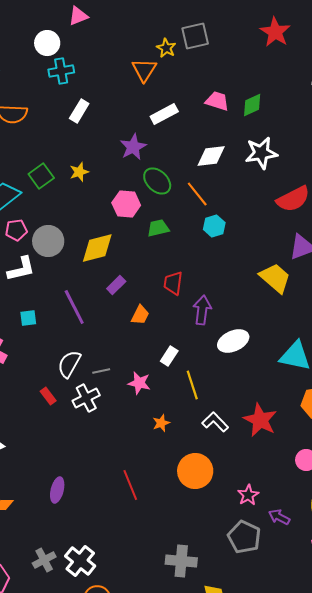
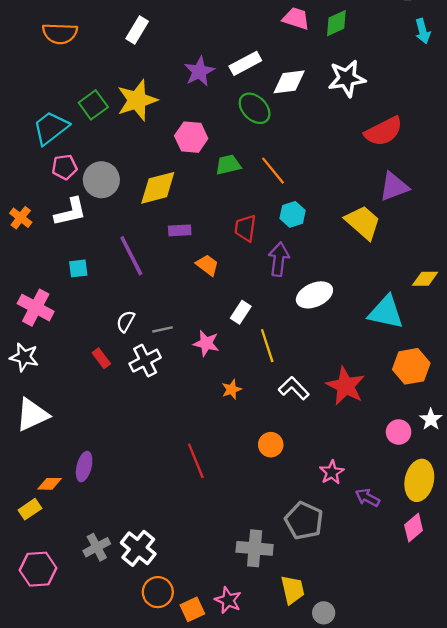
white rectangle: (164, 114) -> (245, 63), moved
yellow star: (79, 172) -> (137, 100), size x1.8
green ellipse: (157, 181) -> (255, 108), moved
orange line: (197, 194) -> (273, 171), moved
cyan hexagon: (214, 226) -> (293, 214), moved
purple rectangle: (116, 285) -> (180, 230), turned 42
orange trapezoid: (140, 315) -> (207, 265), turned -80
white semicircle: (69, 364) -> (126, 321), size x0.7
orange circle: (195, 471) -> (271, 445), size x0.6
purple ellipse: (57, 490) -> (84, 467), moved
gray pentagon: (244, 537) -> (304, 521), moved

